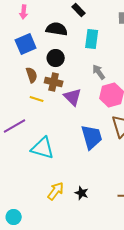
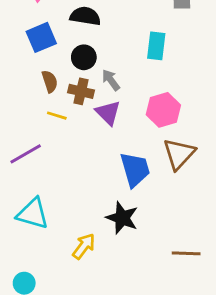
cyan rectangle: (92, 39) -> (156, 46), moved
gray arrow: (99, 72) -> (111, 80), moved
cyan triangle: (43, 148) -> (33, 214), moved
black star: (82, 193) -> (122, 218), moved, size x1.6

